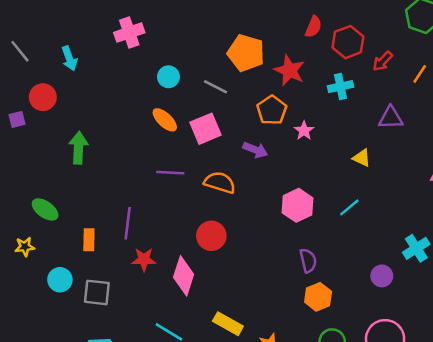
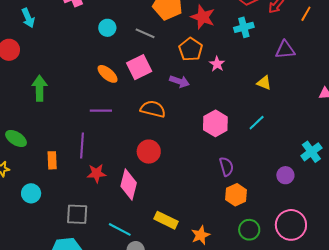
orange ellipse: (165, 120) -> (108, 74), moved
purple line: (170, 173) -> (101, 111), moved
gray square: (97, 292) -> (77, 214), moved

